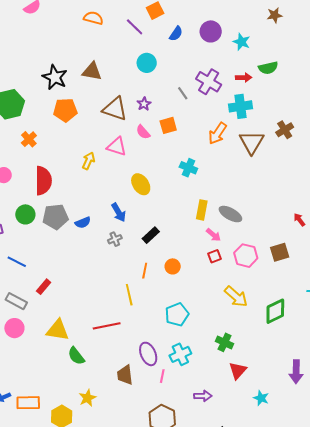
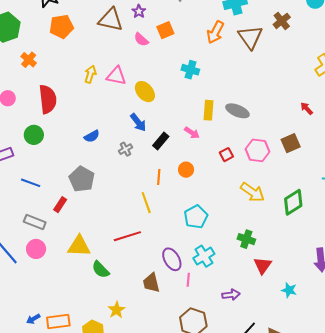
pink triangle: (117, 147) -> (116, 76), moved
blue arrow: (119, 212) -> (138, 122), moved
gray pentagon: (55, 217) -> (82, 179), moved, turned -30
pink arrow: (213, 235) -> (192, 133), moved

